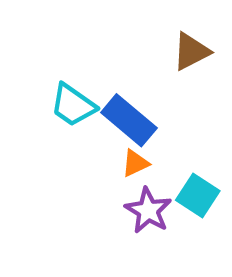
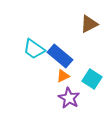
cyan square: (198, 195) -> (92, 79), moved

